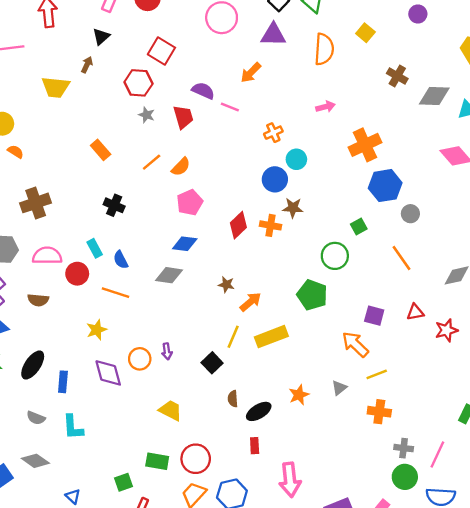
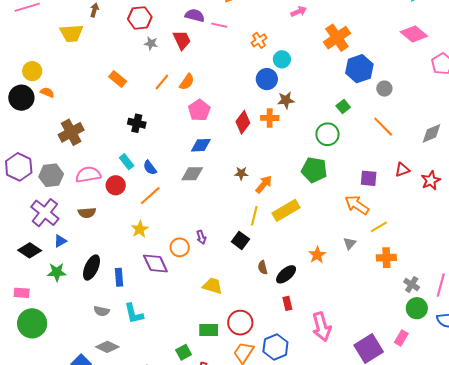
orange line: (115, 293) -> (150, 196), turned -50
gray cross: (404, 448) -> (412, 284), turned 35

